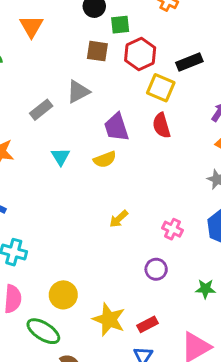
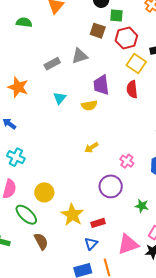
purple circle: (156, 269) -> (111, 186), size x1.5

